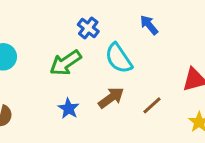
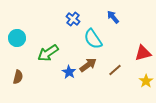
green arrow: (65, 63) -> (48, 53), moved
blue star: (69, 108) -> (69, 72), moved

